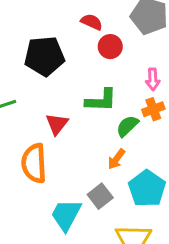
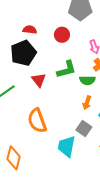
red semicircle: (92, 22) -> (30, 30), moved
red triangle: (57, 124) -> (39, 80), moved
green semicircle: (127, 126) -> (87, 80), turned -119

